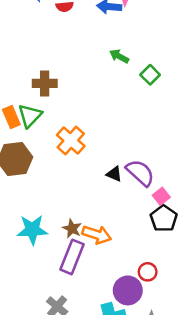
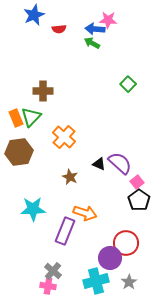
green arrow: (119, 56) -> (92, 43), moved
brown star: (72, 228) -> (70, 177), moved
red circle: (148, 272) -> (126, 243), size x1.6

